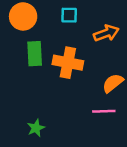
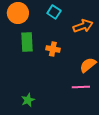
cyan square: (69, 15) -> (54, 12), turned 32
orange cross: (68, 63) -> (53, 49), size x0.6

